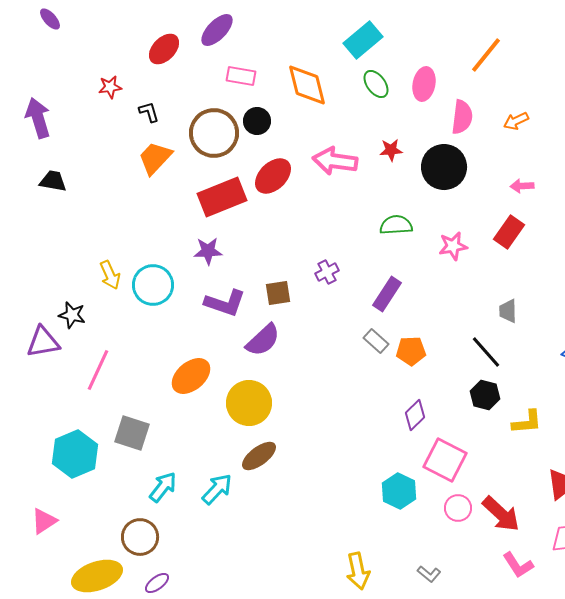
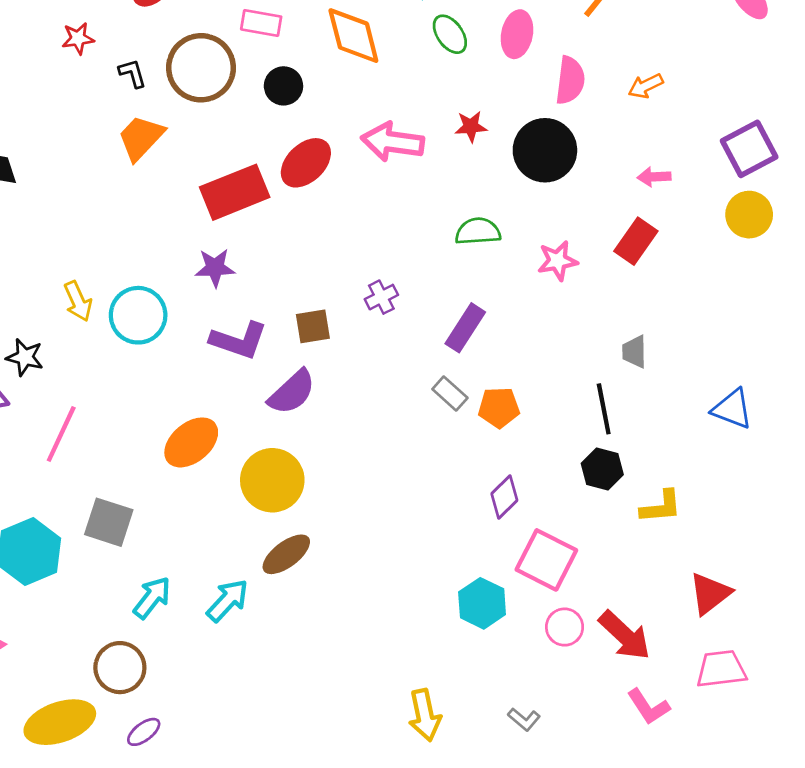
brown circle: (214, 133) -> (201, 68), moved
black line: (486, 352) -> (604, 409), turned 30

